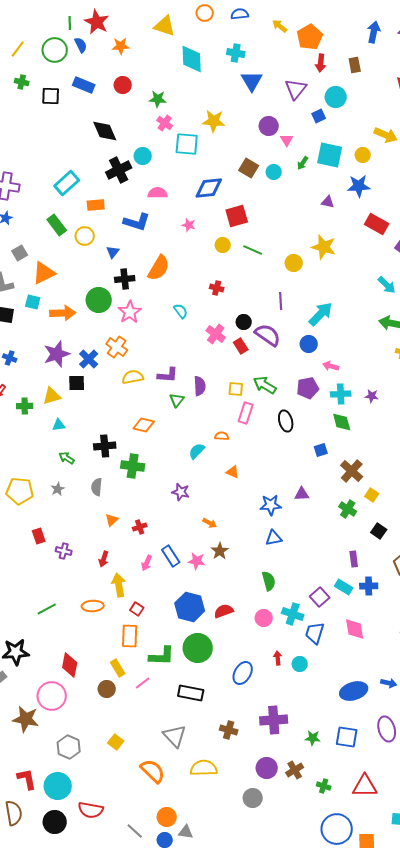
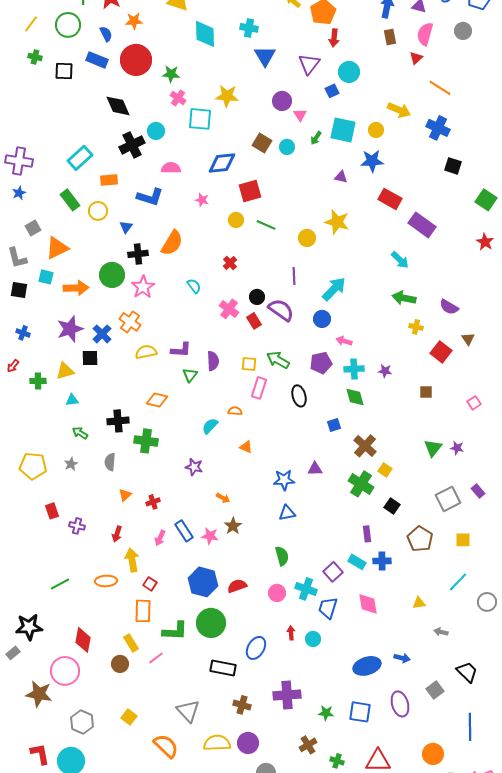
blue semicircle: (81, 45) -> (106, 34), moved
brown rectangle: (355, 65) -> (390, 37), moved
red circle: (123, 85) -> (136, 60), size x1.8
red cross: (217, 288) -> (230, 263), turned 32
green cross: (348, 509) -> (361, 484), size x1.4
black rectangle: (191, 693) -> (223, 668), moved
purple circle: (267, 768) -> (248, 743), moved

